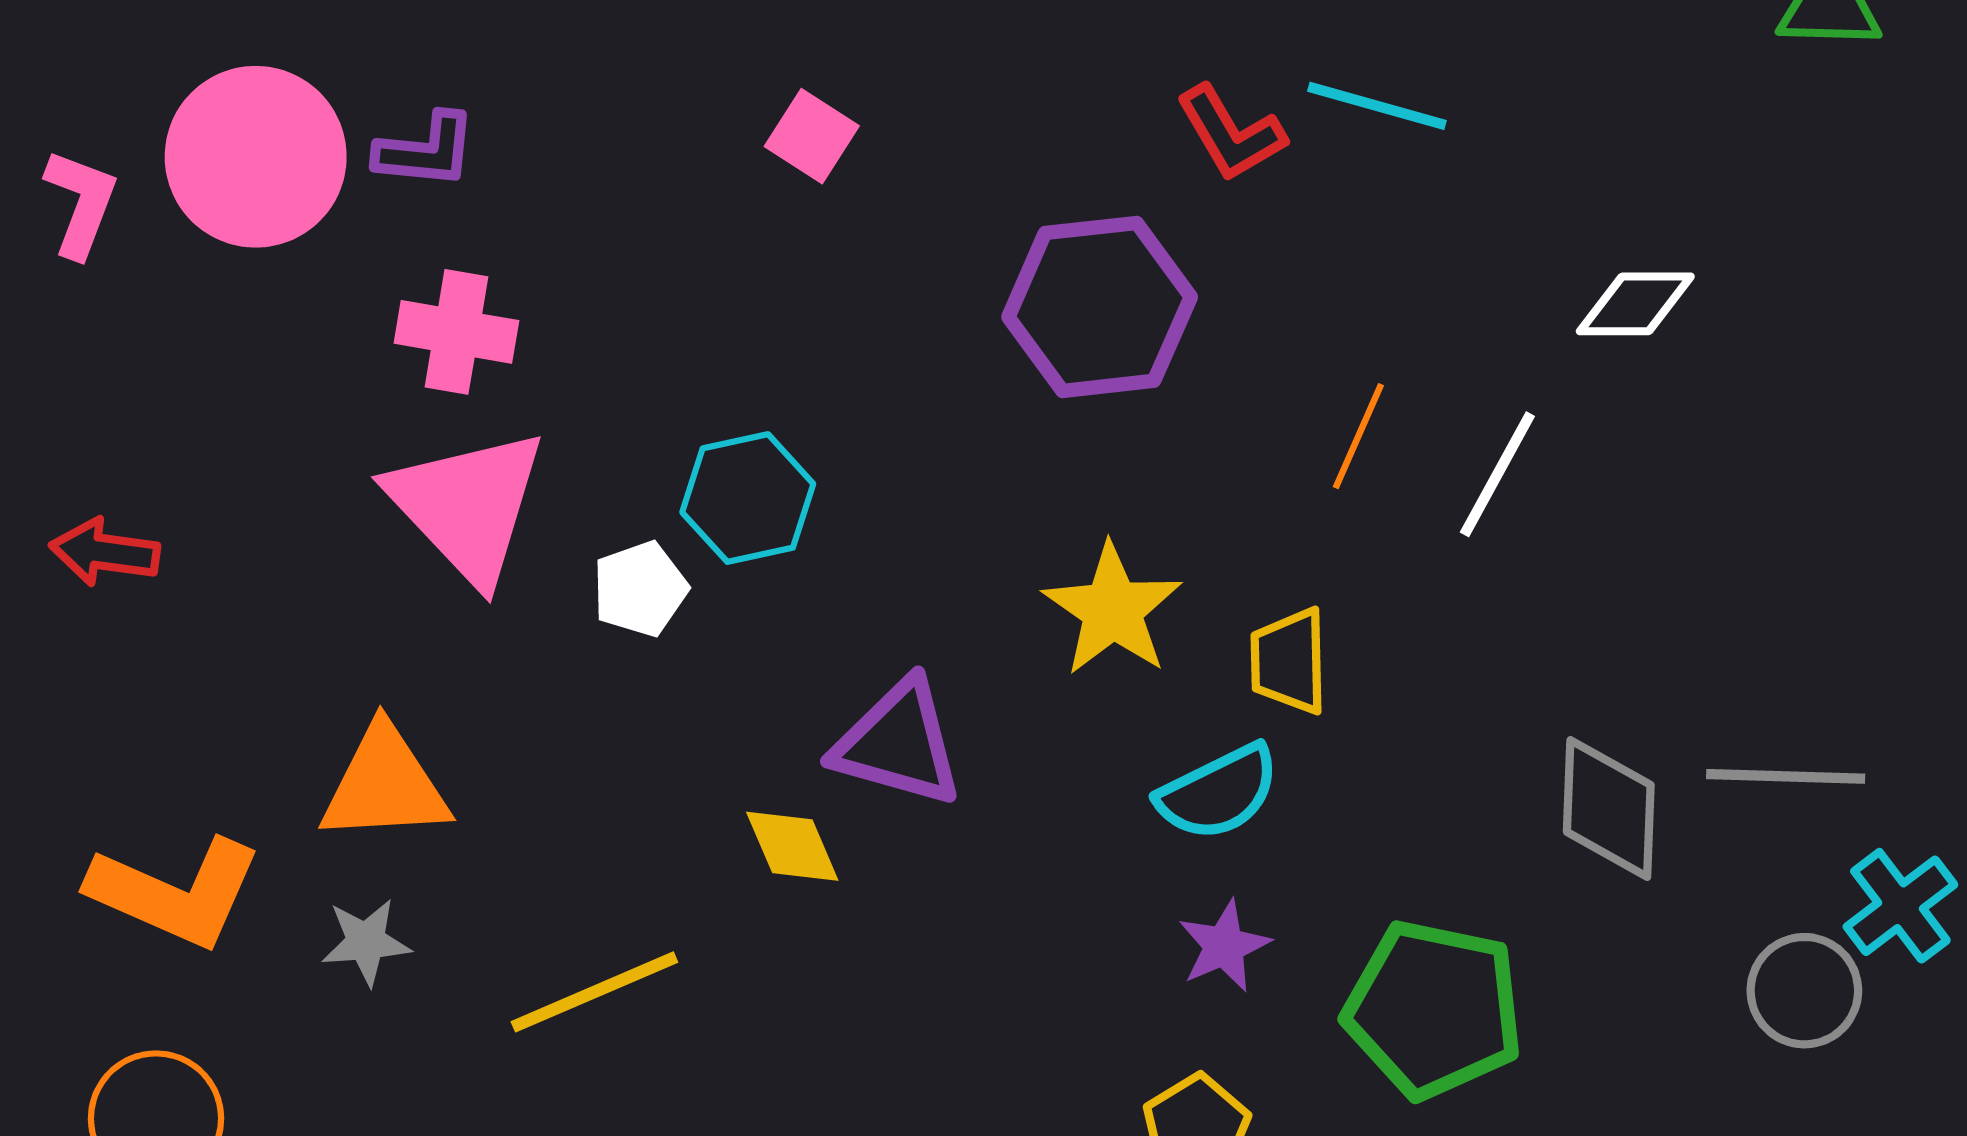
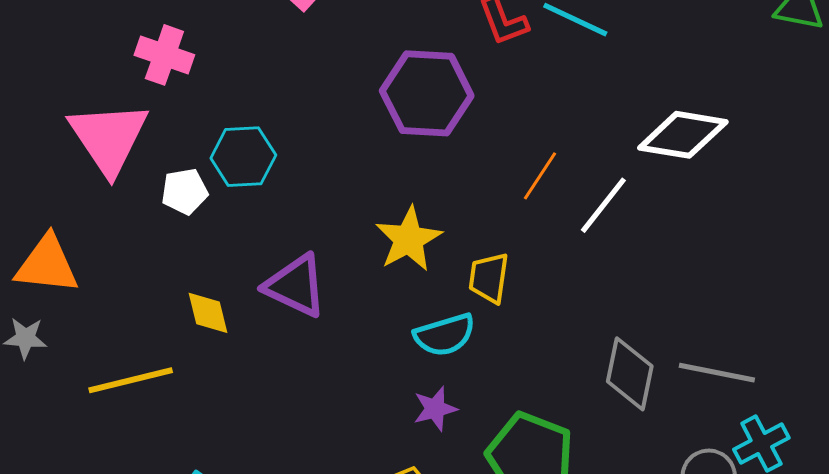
white diamond: (1635, 304) -> (683, 135), size x1.5
pink cross: (456, 332) -> (164, 55), moved
yellow diamond: (792, 846) -> (208, 313), moved

